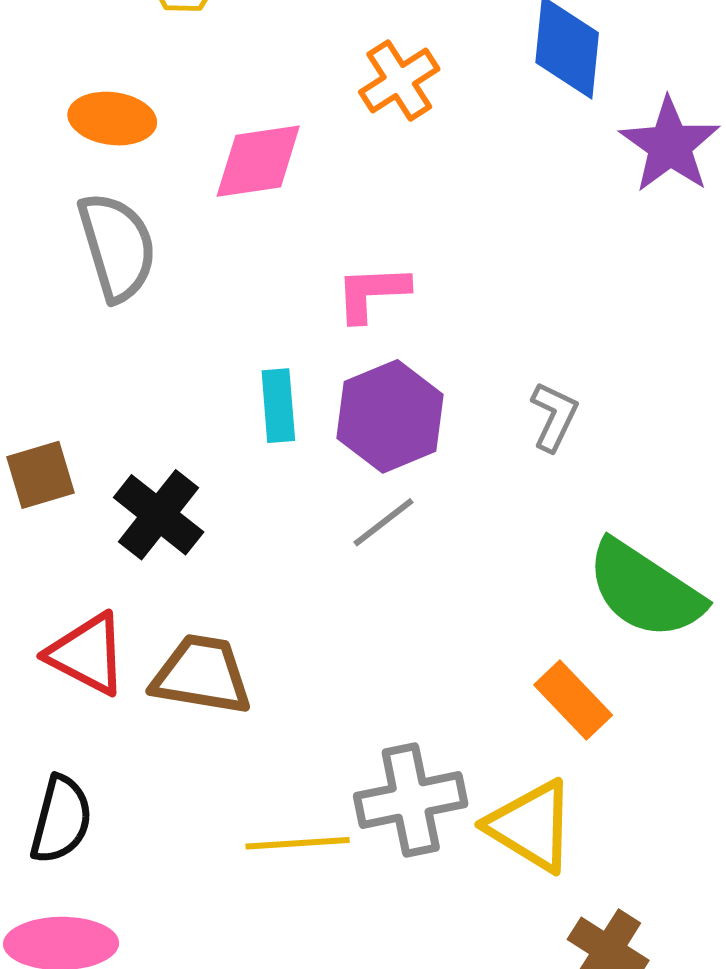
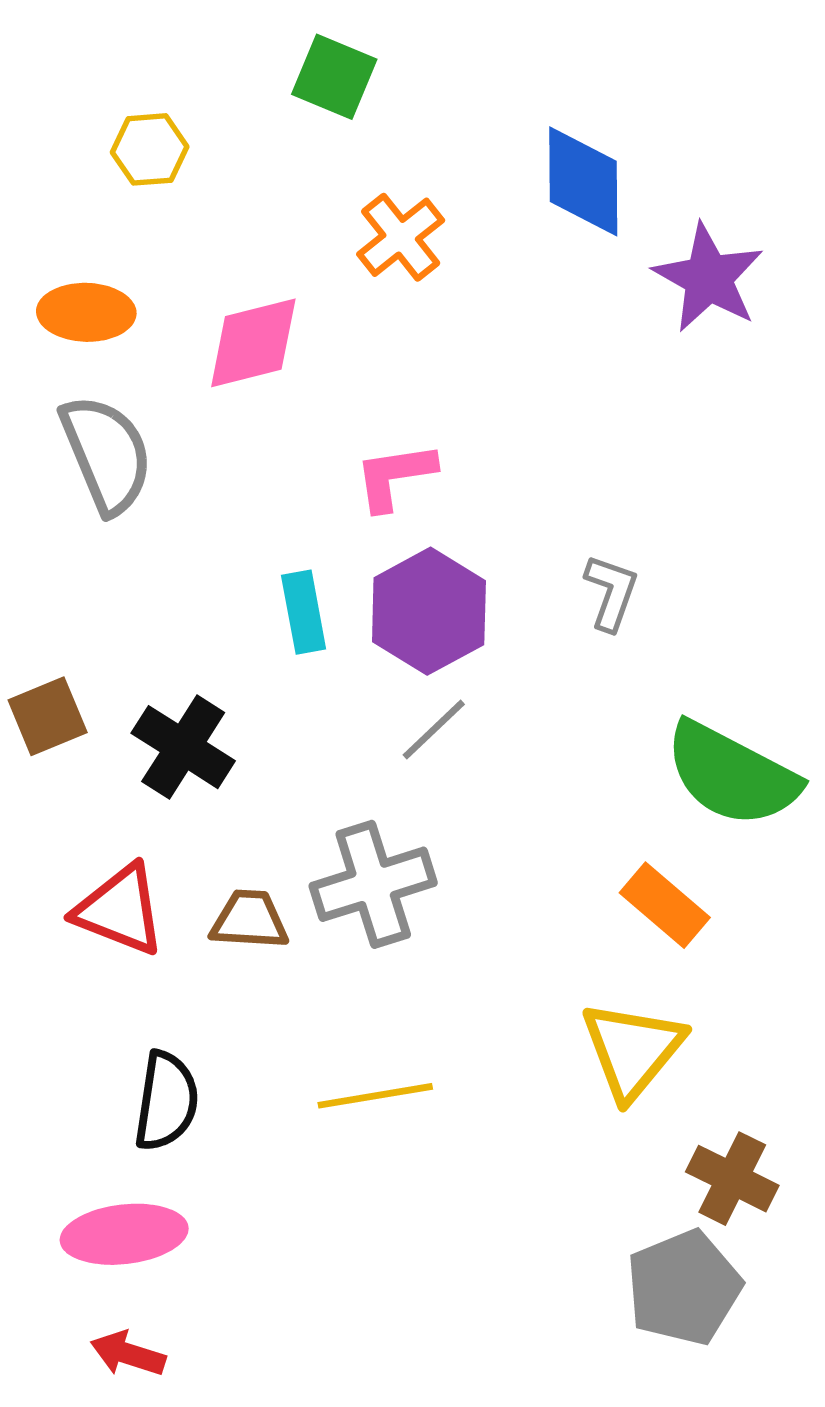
brown trapezoid: (202, 675) -> (249, 920), size x0.7
gray cross: (411, 800) -> (373, 884), moved
black semicircle: (61, 819) -> (166, 1101), moved
yellow triangle: (531, 826) -> (633, 1050), turned 44

